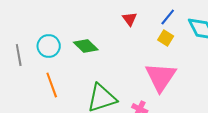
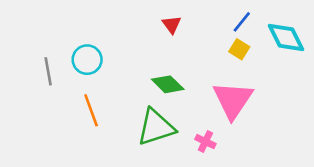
red triangle: (130, 19) -> (172, 25), moved
green diamond: (86, 46) -> (168, 84), moved

